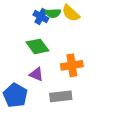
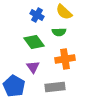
green semicircle: (53, 13) -> (59, 32), moved
purple triangle: (36, 74) -> (33, 67), turned 32

